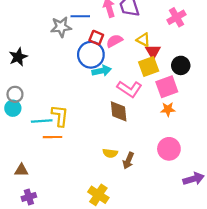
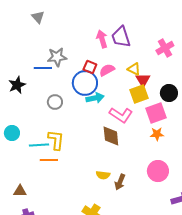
blue line: (80, 16) -> (43, 68), moved
gray circle: (15, 94) -> (55, 102), moved

